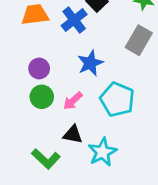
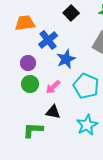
blue cross: (74, 20) -> (48, 40), moved
cyan star: (102, 152) -> (87, 125), moved
green L-shape: (46, 159) -> (33, 130), turned 140

